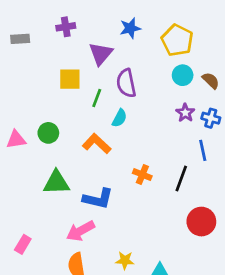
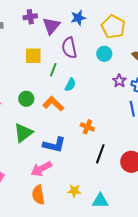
purple triangle: (101, 54) -> (51, 26), moved
cyan circle: (183, 75) -> (104, 54), moved
purple semicircle: (126, 83) -> (69, 48), moved
green circle: (48, 133) -> (26, 99), moved
black line: (181, 179) -> (100, 154), moved
green triangle: (56, 183) -> (23, 133), turned -35

